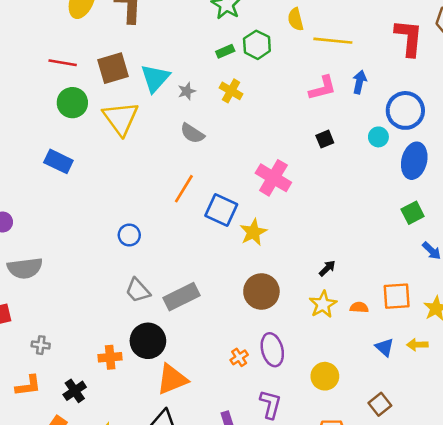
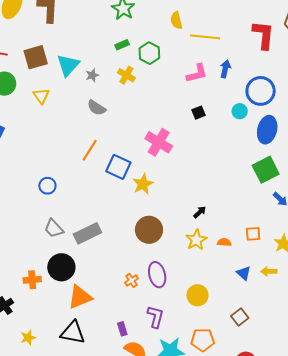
green hexagon: (257, 45) -> (149, 53), moved
yellow triangle: (121, 118) -> (41, 96), size x0.6
green square: (413, 213) -> (266, 170), size x1.5
orange square: (397, 296) -> (253, 234), size x0.7

